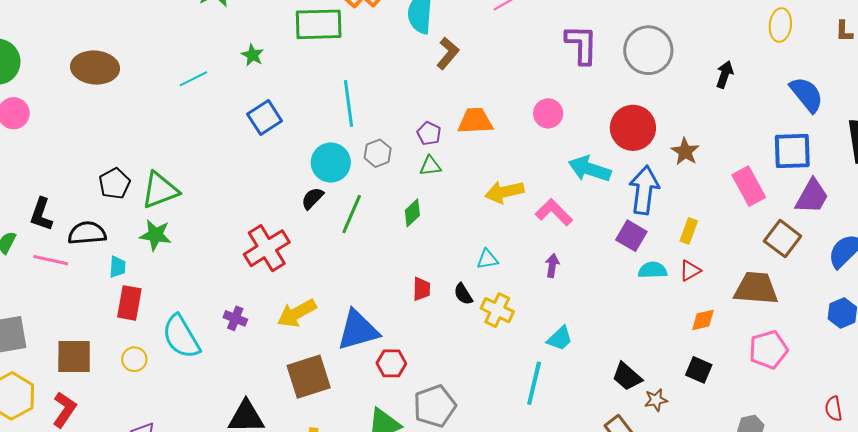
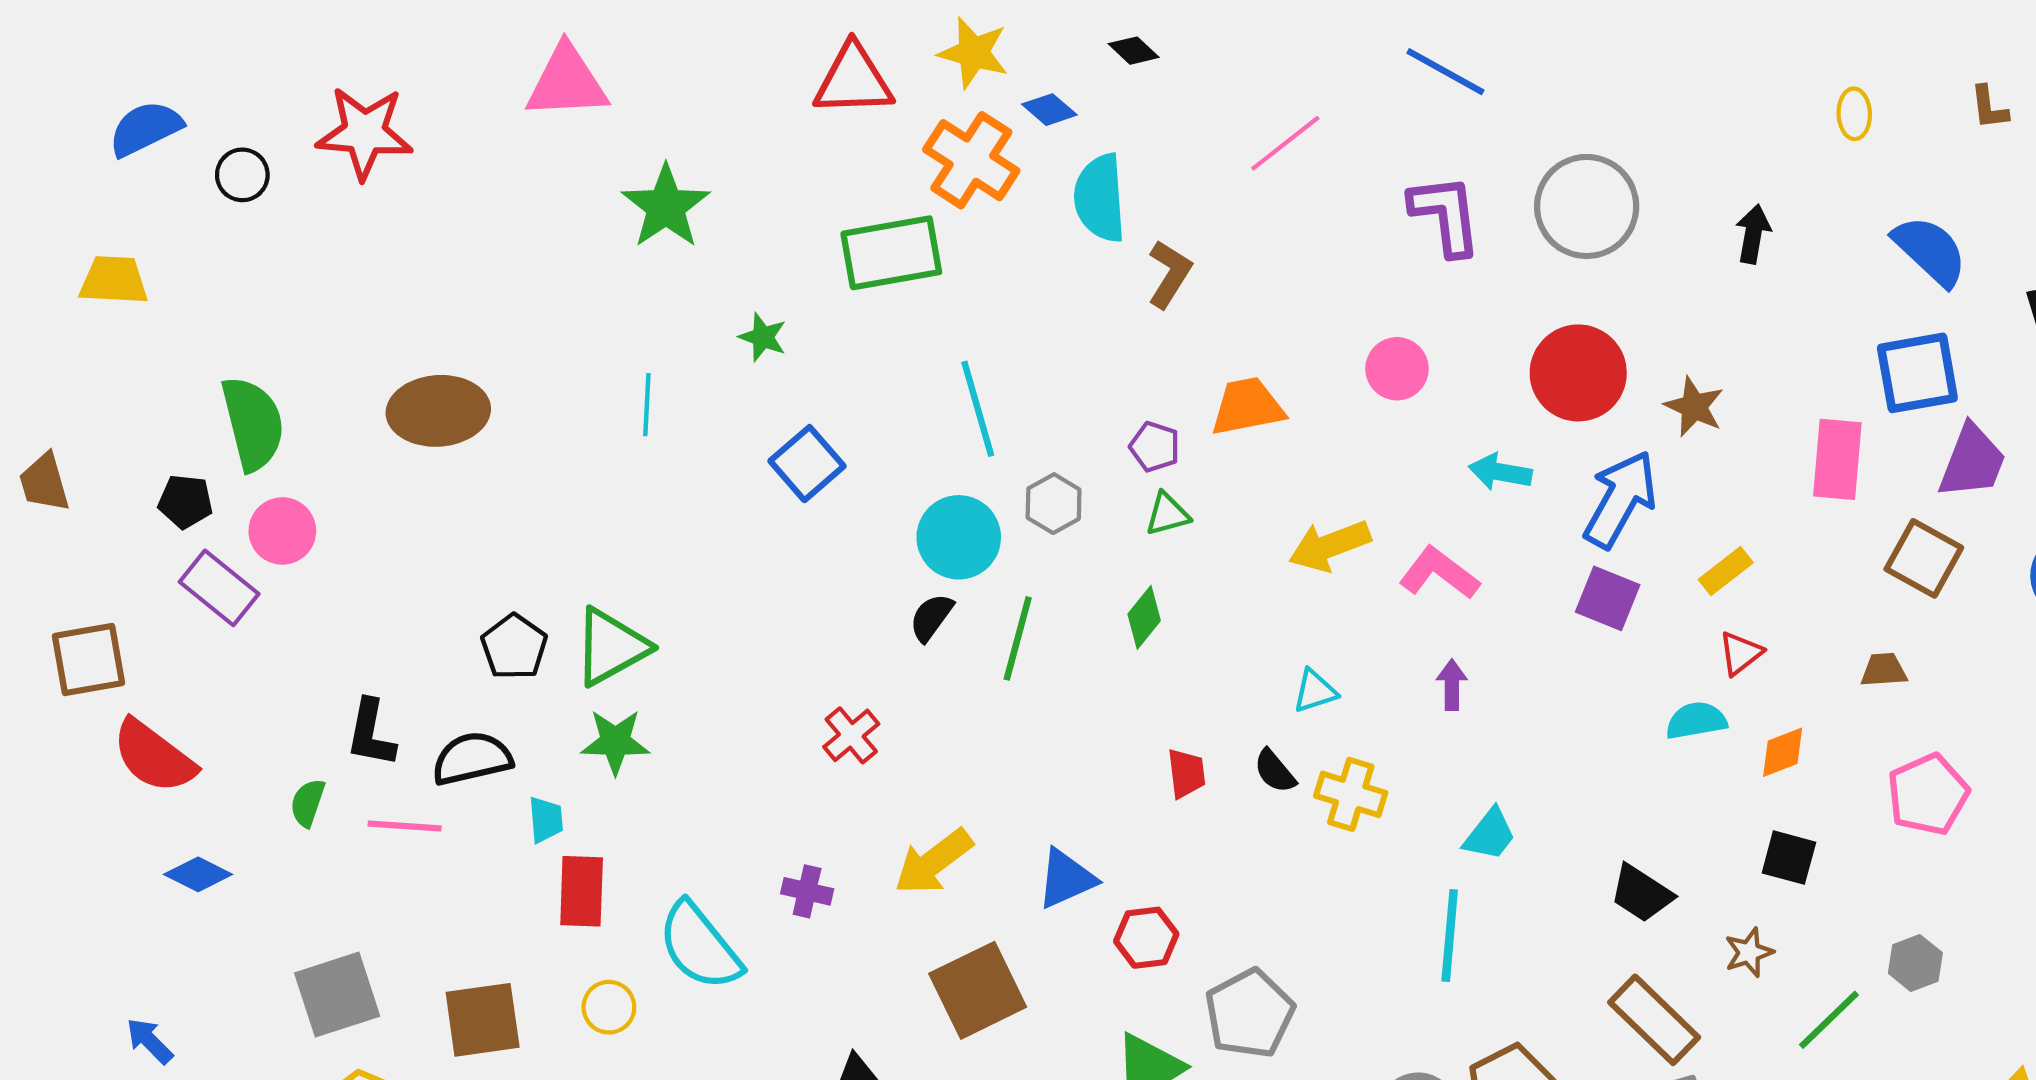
yellow ellipse: (780, 25) -> (1854, 114), size x0.7
cyan line: (193, 79) -> (647, 405), turned -52
cyan arrow: (590, 169) -> (1500, 472), size x0.7
pink rectangle: (749, 186) -> (1837, 459), turned 42
blue arrow: (644, 190) -> (1620, 499), turned 30
yellow rectangle: (689, 231) -> (1726, 571), turned 40
red cross: (267, 248) -> (851, 735), size x0.6
cyan semicircle: (653, 270) -> (1696, 721), moved
brown trapezoid: (756, 288) -> (1884, 670), size x0.5
blue triangle: (358, 330) -> (1066, 879), size x0.7
brown star: (656, 400) -> (1749, 952), moved

